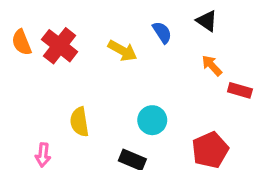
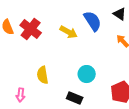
blue semicircle: (162, 32) -> (93, 21), size x1.5

